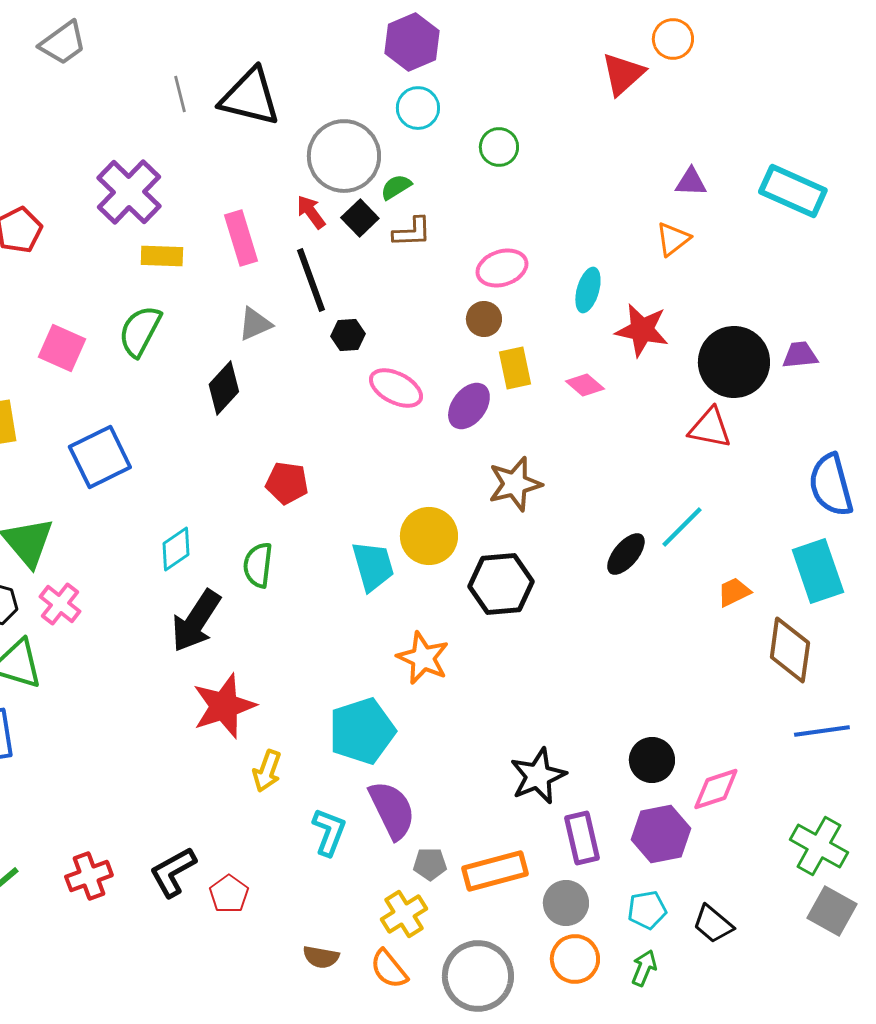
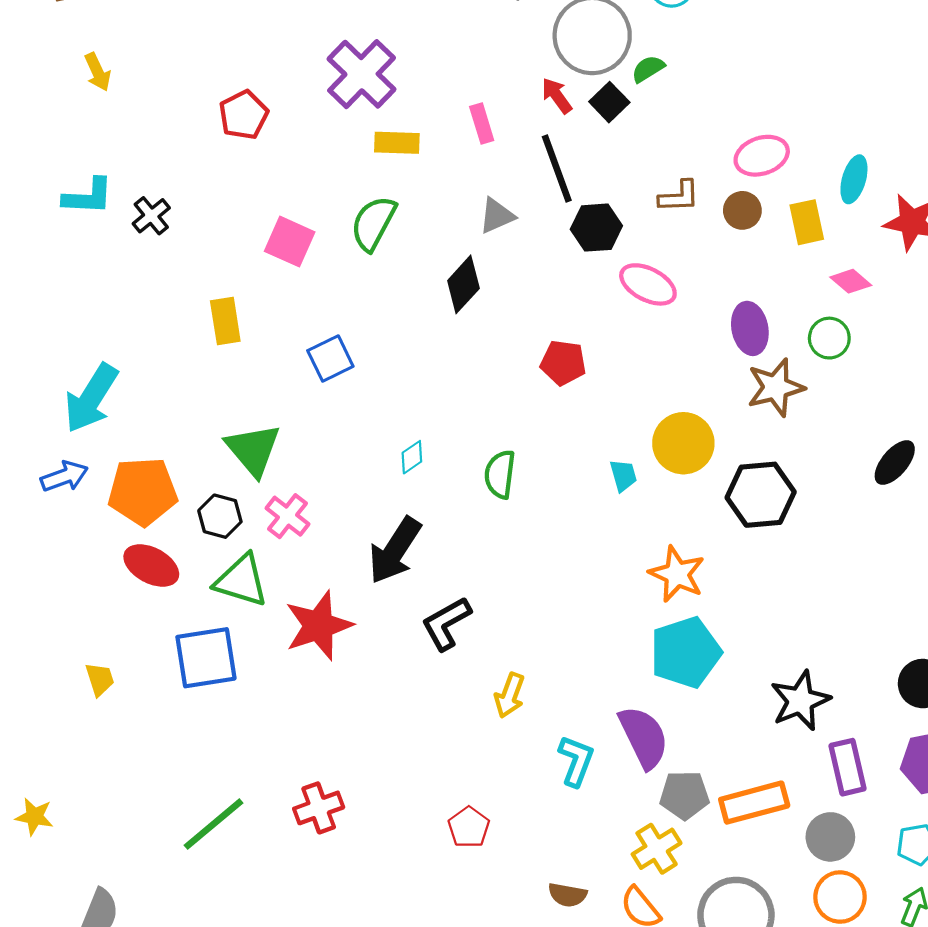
green circle: (499, 147) -> (829, 338), moved
brown L-shape: (412, 232) -> (679, 196), moved
pink rectangle: (241, 238) -> (482, 124), size x0.7
black hexagon: (348, 335) -> (596, 228), size x1.4
yellow rectangle: (515, 368) -> (807, 222), moved
purple ellipse: (469, 406) -> (750, 328), moved, turned -48
blue square: (100, 457) -> (330, 358), size x0.7
red pentagon: (287, 483) -> (563, 363), moved
cyan diamond: (176, 549) -> (412, 457), size x0.7
cyan trapezoid: (373, 566) -> (623, 475), size x0.6
black arrow: (196, 621) -> (395, 550), moved
red star: (224, 706) -> (319, 626), moved
cyan pentagon: (362, 731) -> (686, 652), moved
gray pentagon: (430, 864) -> (684, 795), size x1.4
black L-shape: (173, 872) -> (446, 623), moved

